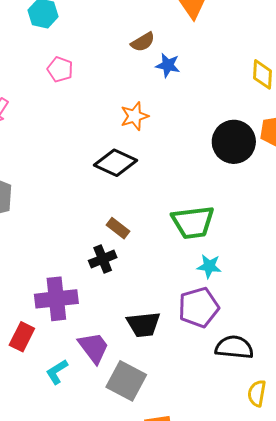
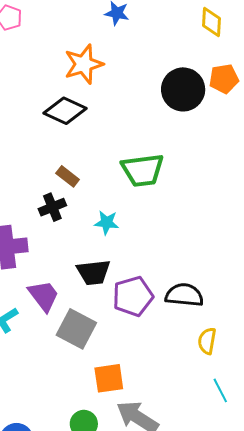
orange star: (134, 116) -> (84, 64), size x1.4
cyan star: (209, 266) -> (107, 223), moved
purple pentagon: (199, 307) -> (133, 296), moved

